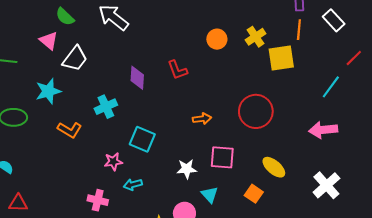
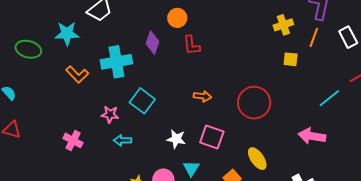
yellow cross: (256, 37) -> (283, 25), moved
orange circle: (217, 39) -> (177, 18), moved
yellow square: (281, 58) -> (291, 59), size x0.6
cyan cross: (106, 107) -> (116, 62), size x1.4
pink cross: (98, 200) -> (73, 140), moved

